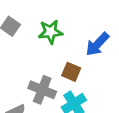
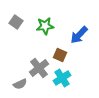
gray cross: (42, 90) -> (39, 68), turned 30

